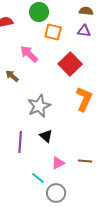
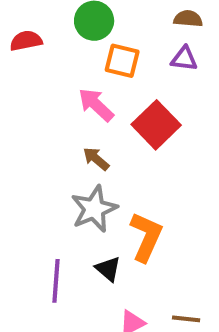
pink arrow: (29, 54) -> (96, 105), moved
brown arrow: (12, 76) -> (96, 159), moved
orange L-shape: (84, 99) -> (146, 237), moved

